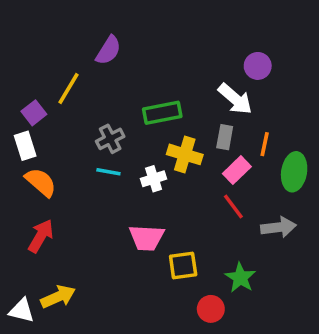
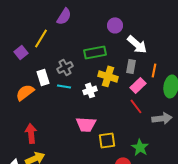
purple circle: (258, 66) -> (115, 25), moved
white rectangle: (25, 146) -> (43, 77), moved
orange semicircle: (41, 182) -> (25, 92), turned -78
red arrow: (41, 236) -> (31, 133), moved, turned -36

